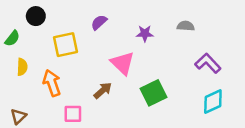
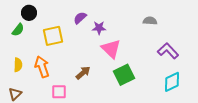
purple star: (145, 33) -> (99, 28), moved
green semicircle: (12, 38) -> (18, 30), moved
pink triangle: (122, 63) -> (111, 49), moved
yellow semicircle: (22, 67) -> (18, 65), moved

